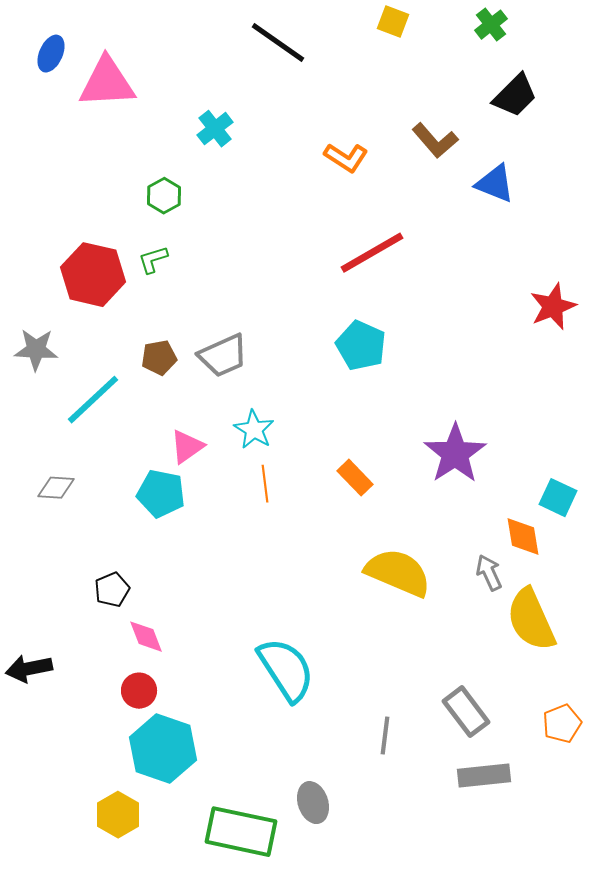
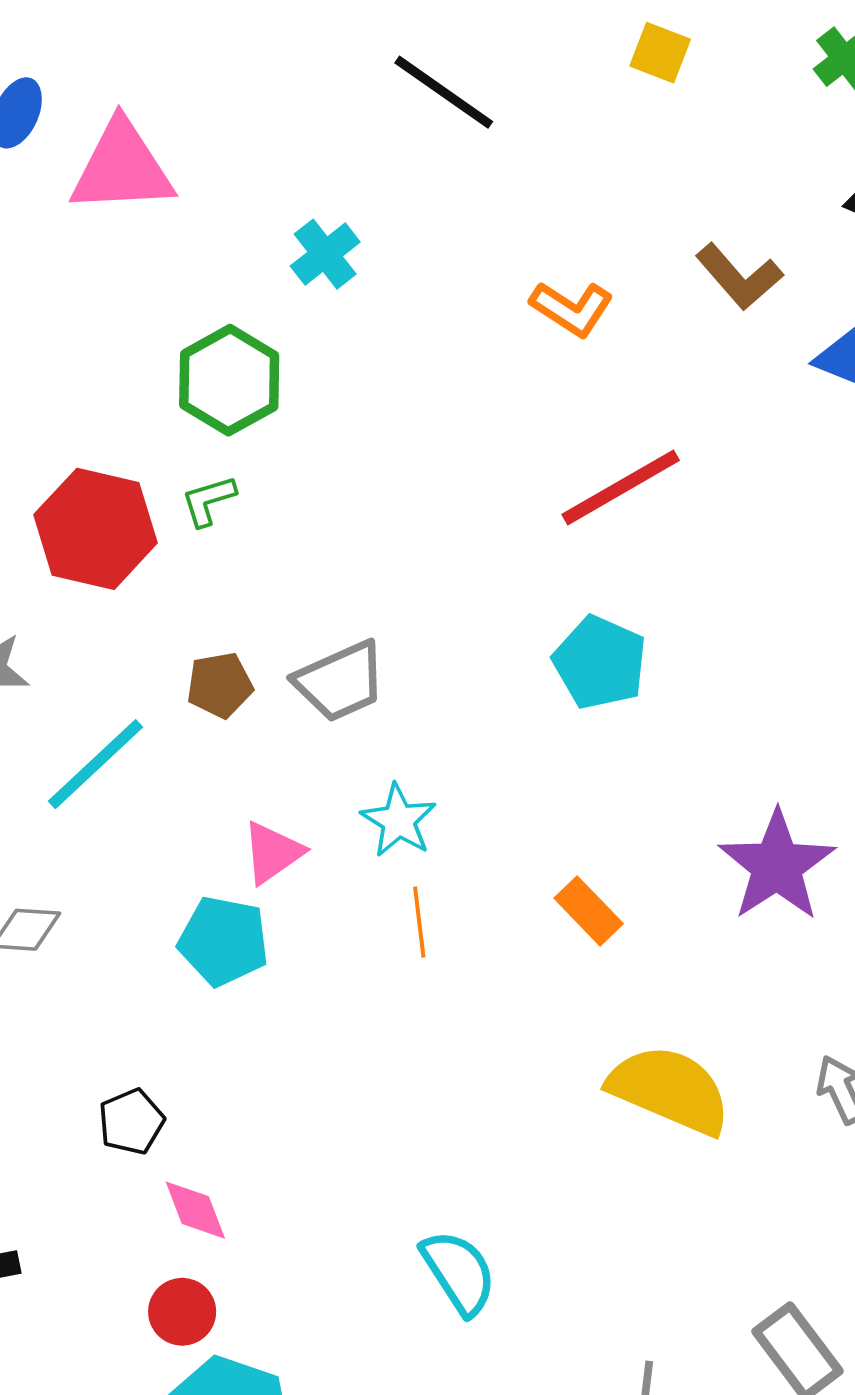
green hexagon: (164, 196) -> (229, 380), size x1.6
cyan semicircle: (286, 670) -> (459, 1272), size x0.7

